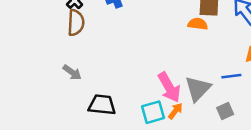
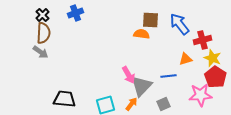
gray arrow: (72, 72) -> (40, 52), moved
pink arrow: (169, 87) -> (128, 75), moved, size x0.7
orange arrow: (175, 111) -> (132, 104), moved

